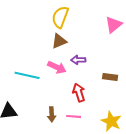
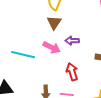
brown triangle: (59, 41) -> (54, 23), turned -35

